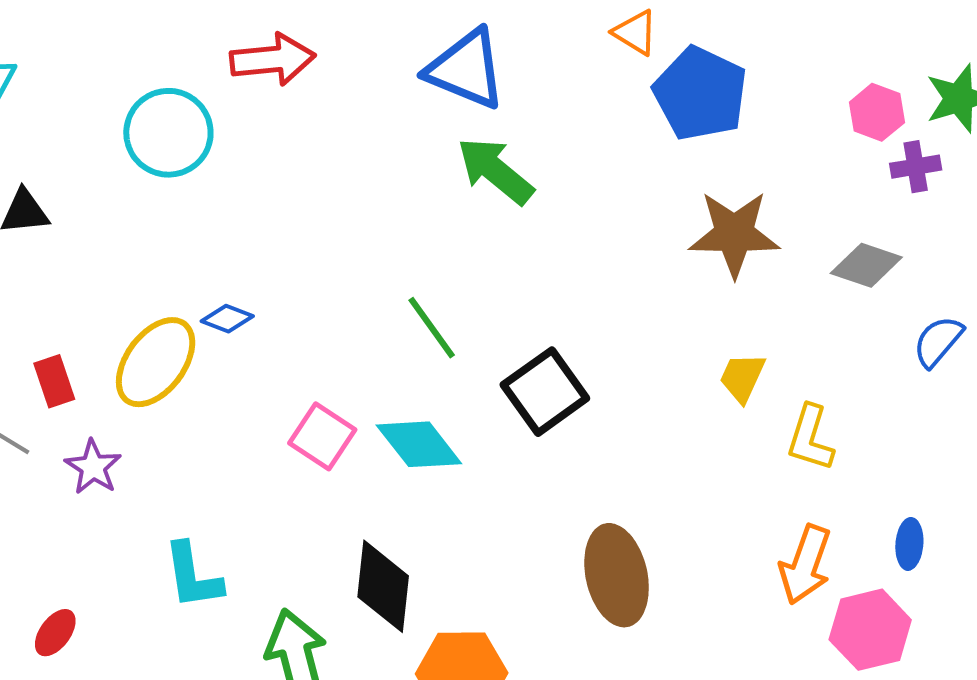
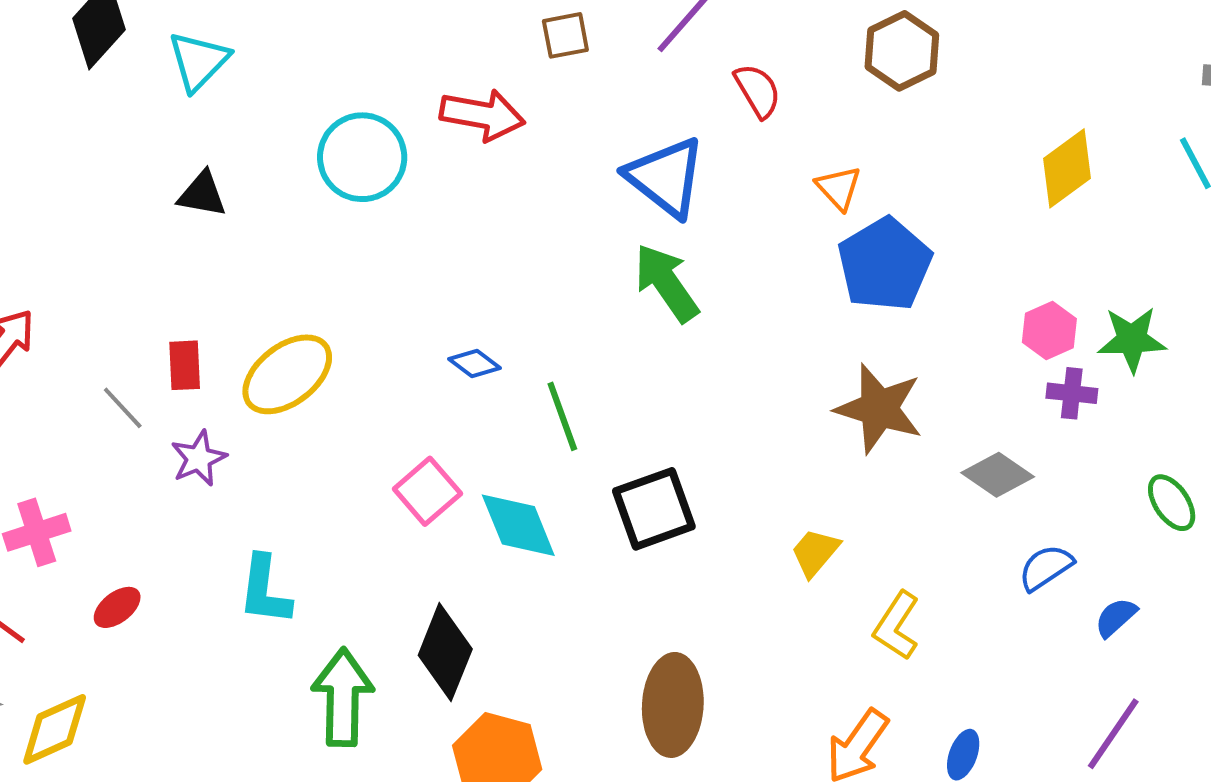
blue diamond: (227, 319) -> (475, 364), moved
yellow trapezoid: (742, 377) -> (815, 552), moved

